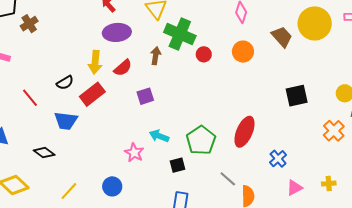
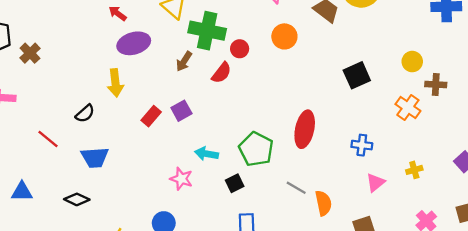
brown arrow: (156, 56) -> (184, 61), turned -144
red semicircle: (123, 68) -> (221, 73), moved
red rectangle: (92, 94) -> (151, 116), moved, size x0.7
blue cross: (278, 159) -> (362, 145), moved, turned -30

